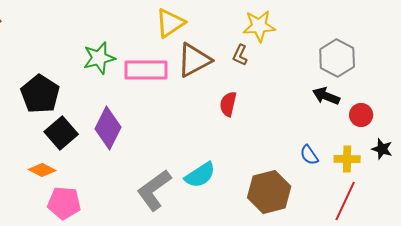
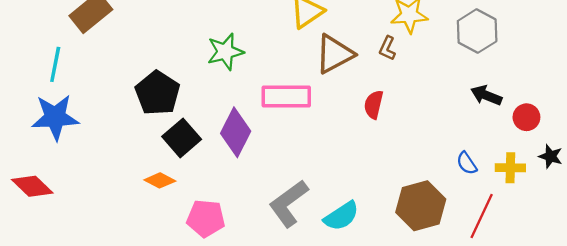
gray hexagon: (337, 58) -> (477, 31), moved
pink rectangle: (146, 70) -> (286, 97), moved
cyan semicircle: (200, 175) -> (341, 216), moved
red line: (345, 201) -> (482, 216), moved
pink pentagon: (64, 203) -> (206, 218), moved

